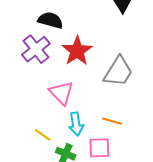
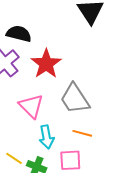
gray trapezoid: (118, 72) -> (75, 99), moved, turned 116
yellow line: (43, 135) -> (14, 158), moved

